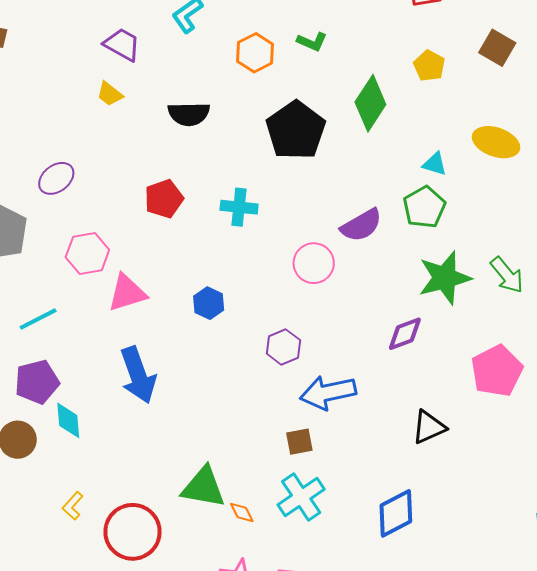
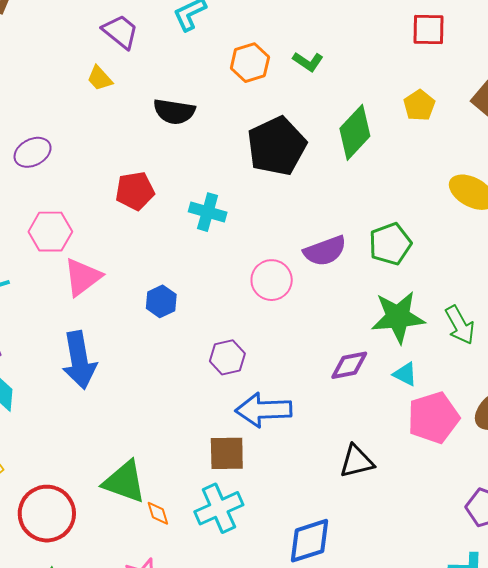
cyan triangle: (435, 164) -> (405, 374), moved
pink triangle: (127, 293) -> (83, 277), turned -30
brown square: (299, 442) -> (227, 453), size x1.4

